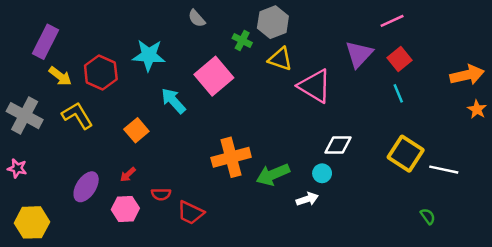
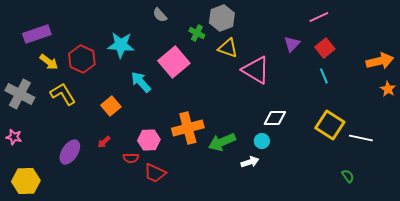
purple rectangle: (45, 42) -> (37, 34), turned 44
purple triangle: (359, 54) -> (292, 44), size x0.7
pink hexagon: (125, 209) -> (149, 140), moved

